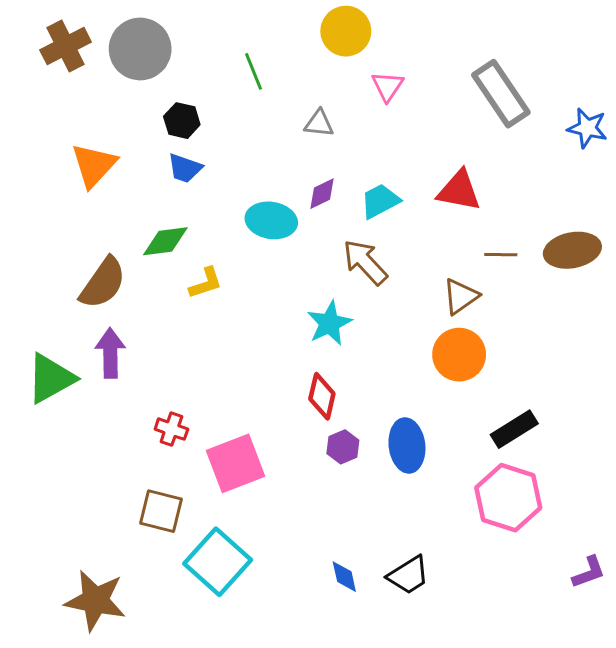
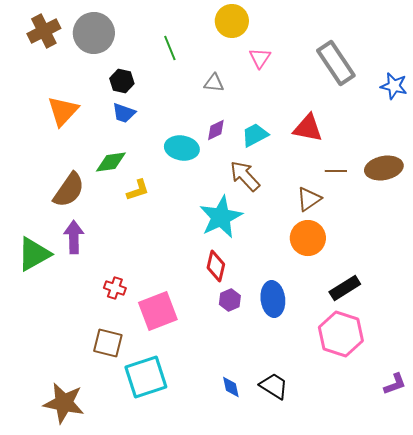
cyan star: (329, 323) -> (221, 217), size x1.4
cyan square: (218, 562) -> (146, 377), turned 30
black trapezoid: (408, 575) -> (274, 386), turned -116

